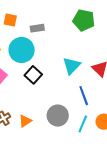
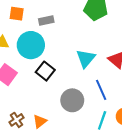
gray circle: (58, 116) -> (72, 100), moved

